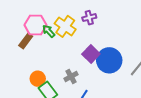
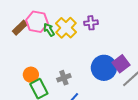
brown rectangle: (26, 41) -> (20, 28), moved
purple square: (91, 54) -> (121, 64), moved

